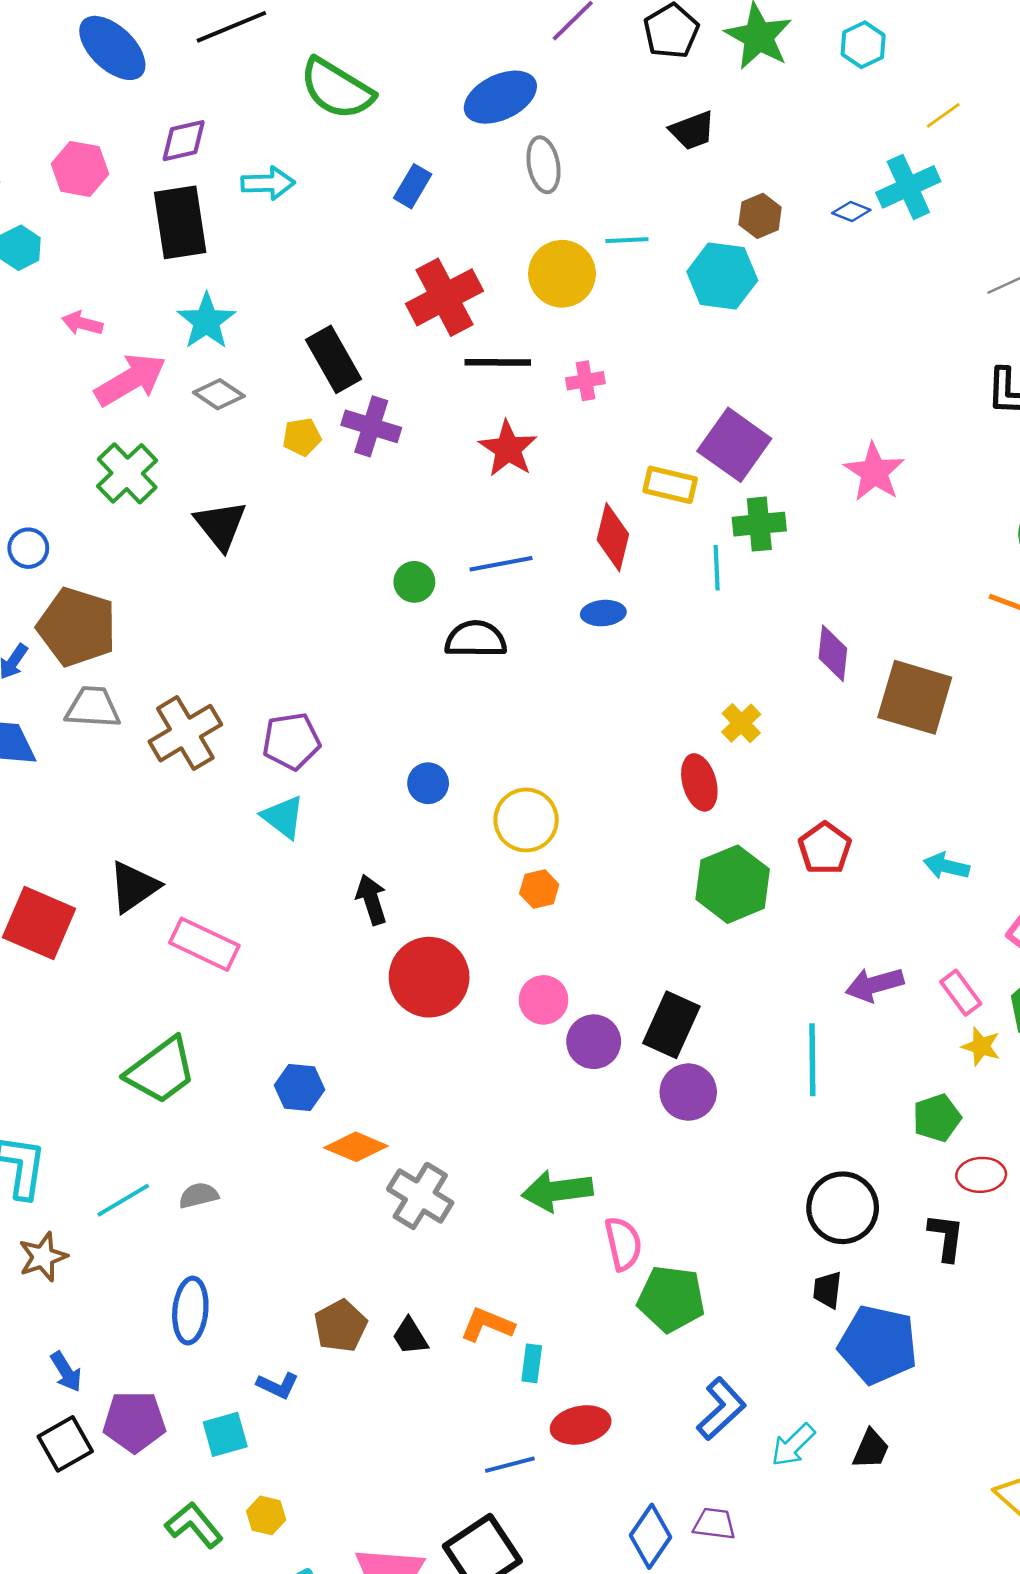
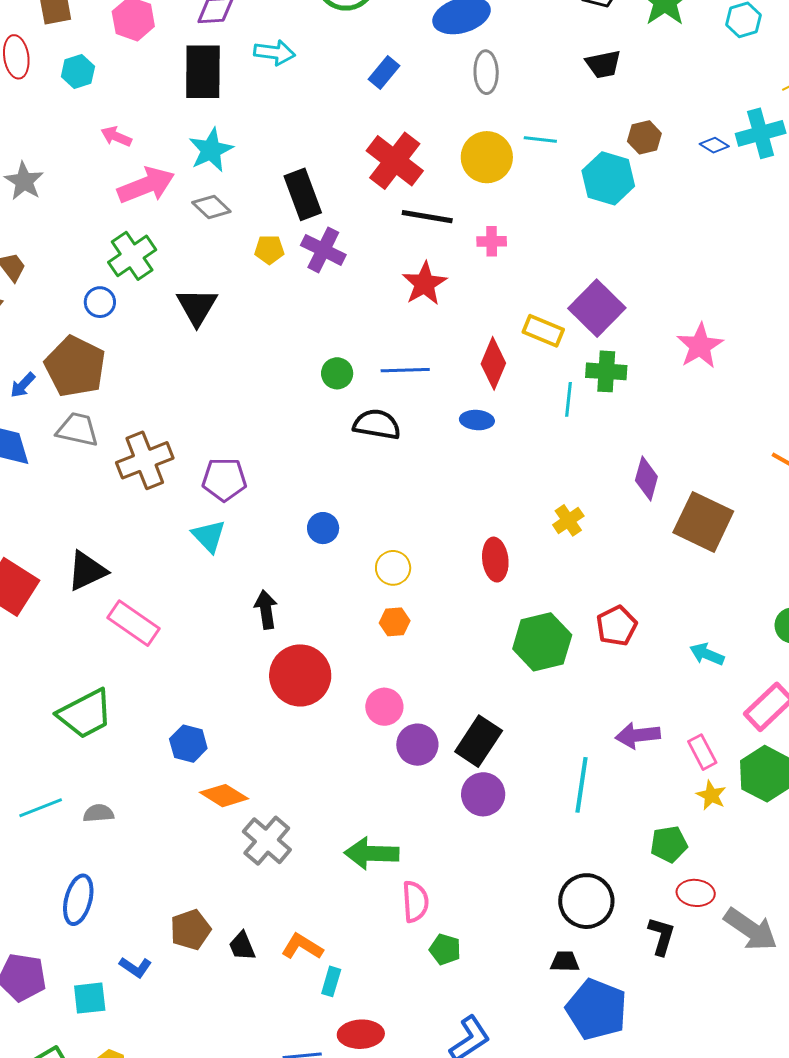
red cross: (445, 297) -> (395, 161), turned -34
blue circle: (28, 548) -> (100, 302), moved
red ellipse: (699, 782) -> (495, 560), moved
yellow circle: (526, 820) -> (393, 568), size x0.7
black trapezoid: (827, 1290) -> (565, 962), turned 76
green pentagon: (671, 1299) -> (445, 949), size x0.6

